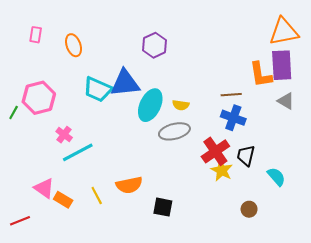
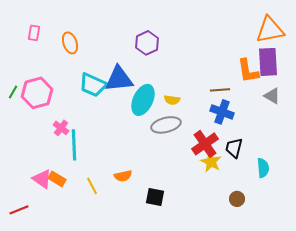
green line: (14, 112) -> (13, 92), moved
cyan line: (78, 152) -> (74, 145), turned -64
cyan semicircle: (276, 177) -> (263, 168), turned 36
orange semicircle: (129, 185) -> (123, 176), size x0.7
orange rectangle: (63, 200) -> (57, 179), moved

